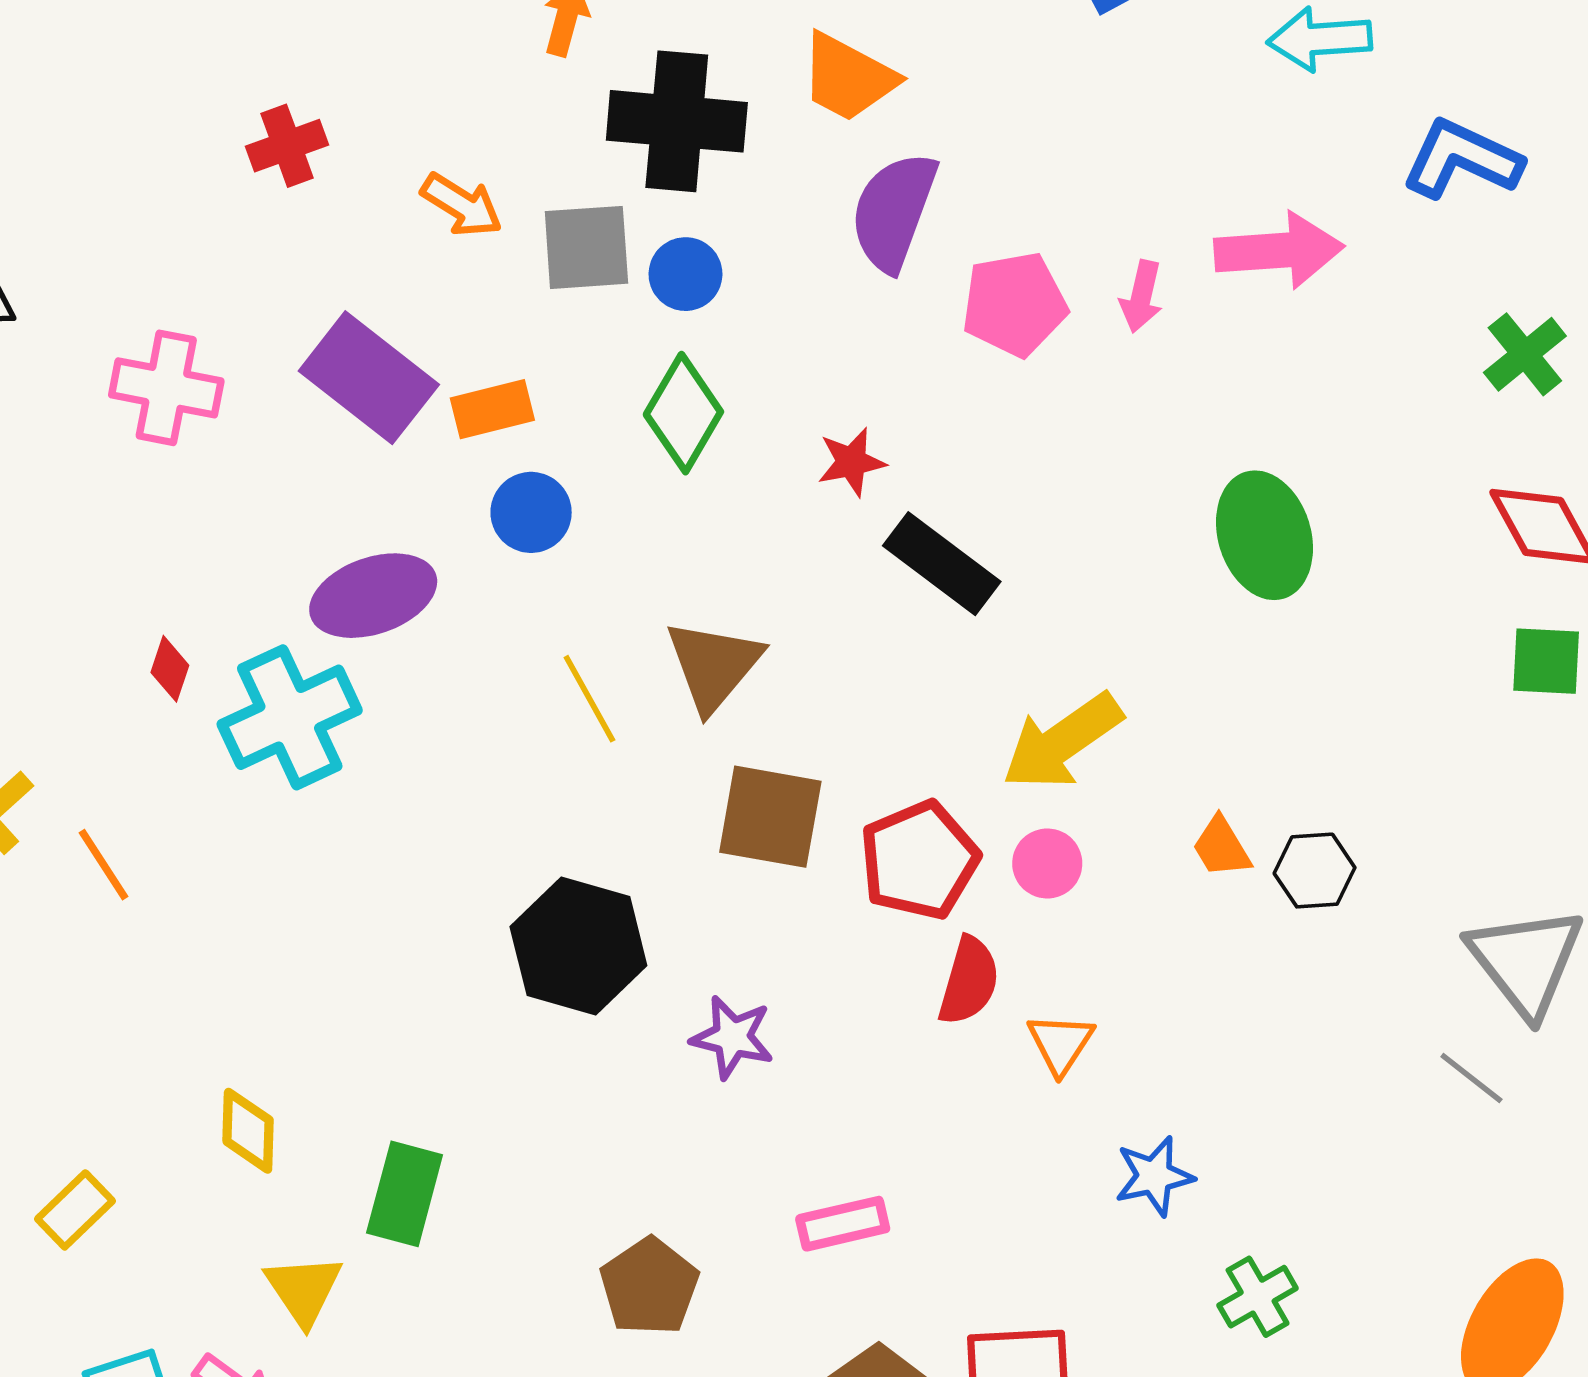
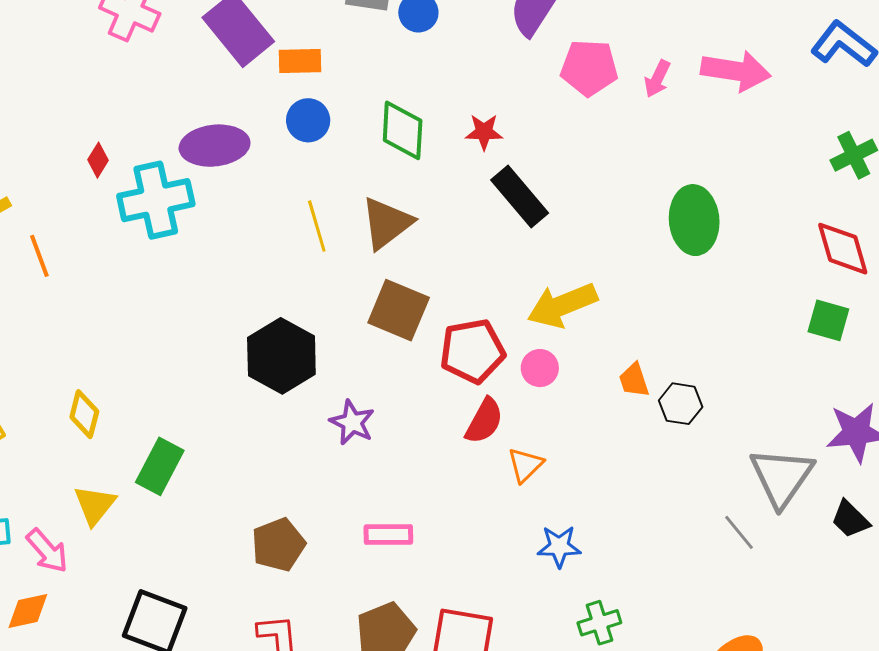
green diamond: (683, 413) -> (403, 130), moved, turned -40

